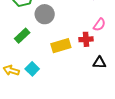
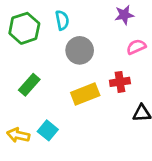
gray circle: (45, 14) -> (80, 50), moved
pink semicircle: (99, 25) -> (136, 47), moved, turned -144

